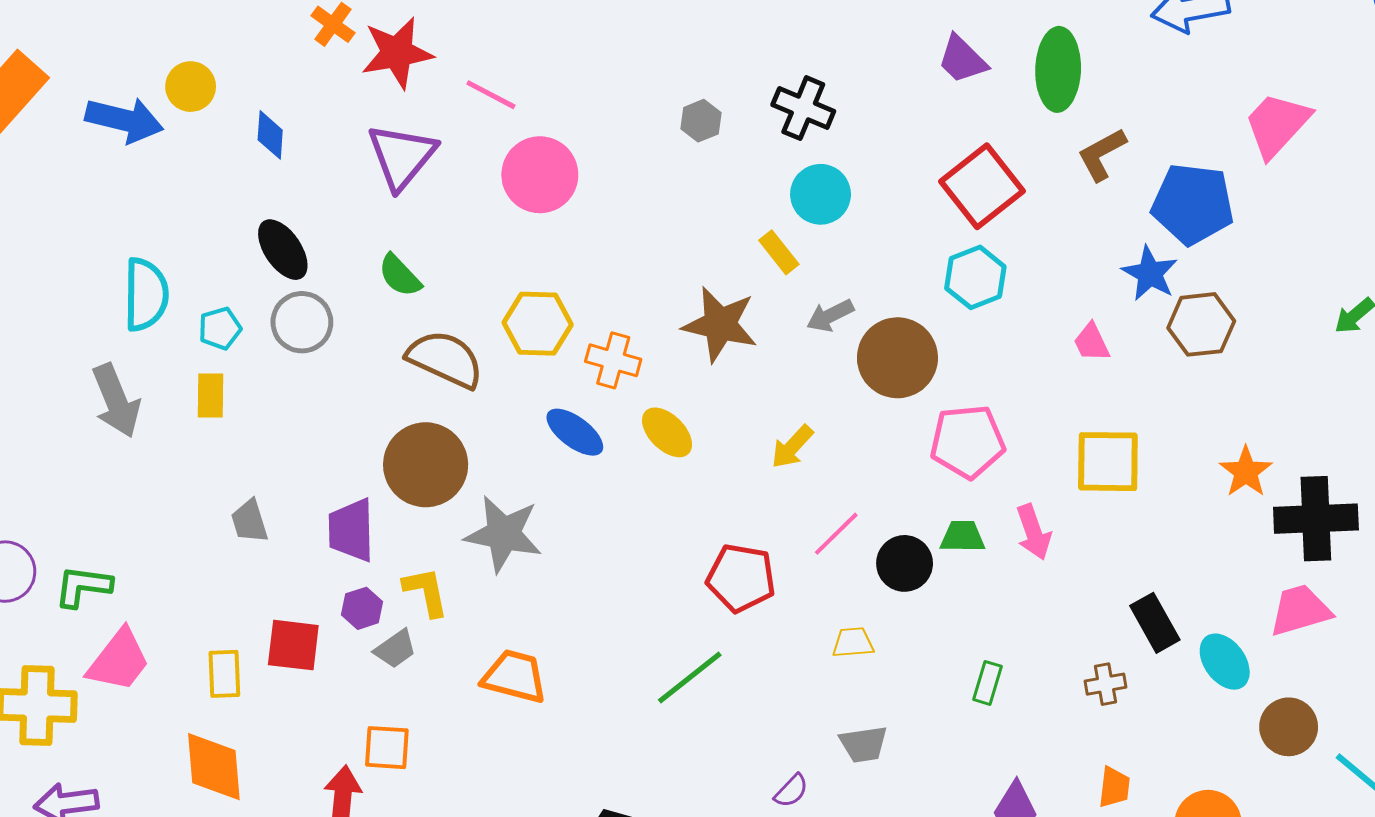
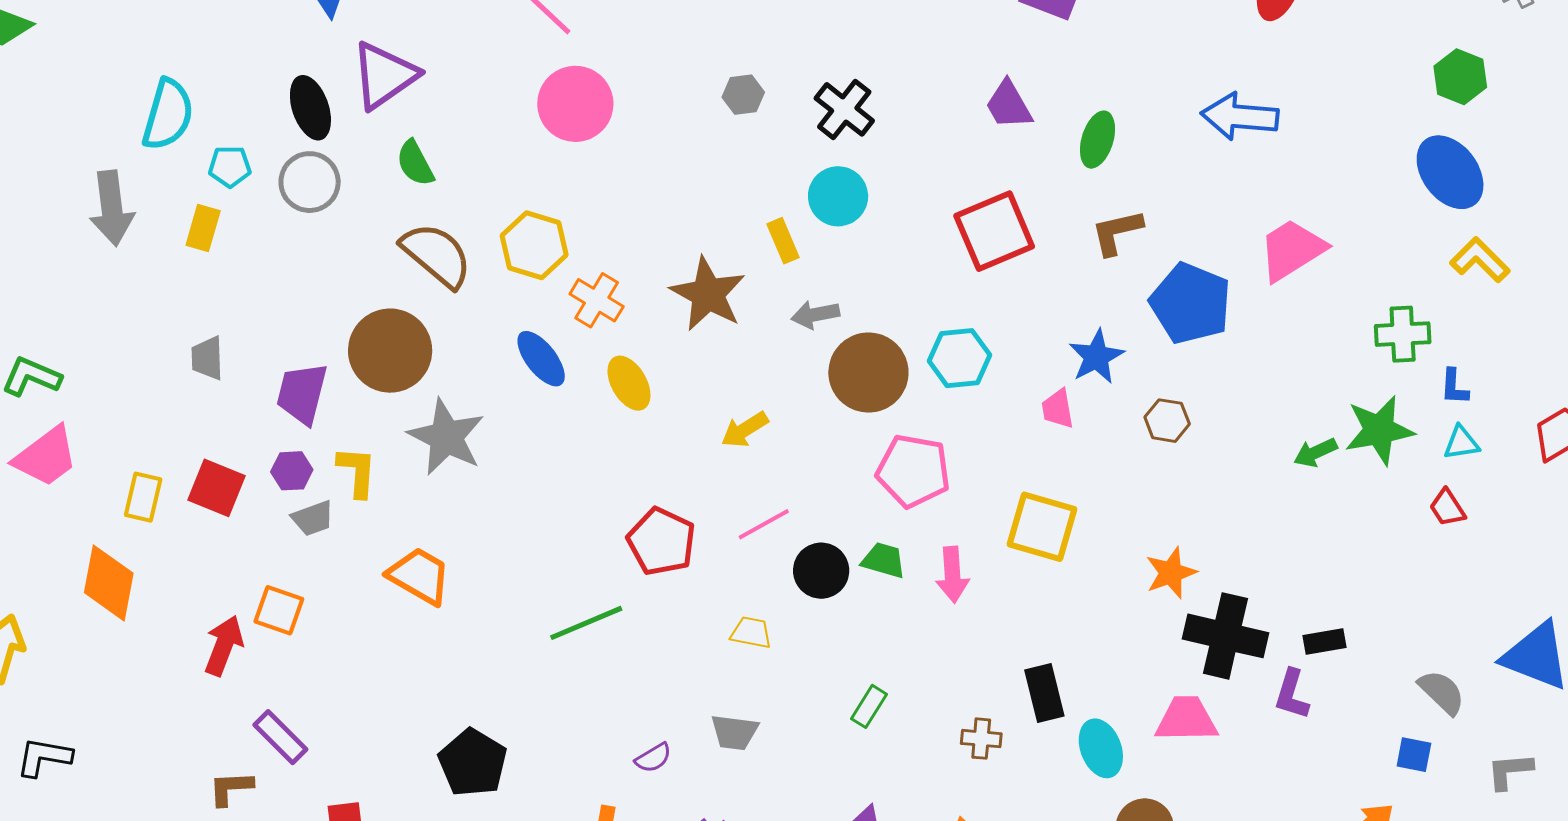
green ellipse: (1058, 69) -> (1098, 140), size x0.7
purple triangle: (402, 156) -> (384, 75), moved
blue star: (1150, 273) -> (1096, 357), moved
cyan hexagon: (975, 277) -> (960, 358), moved
brown hexagon: (1201, 324) -> (1167, 421), size x0.7

